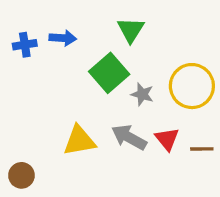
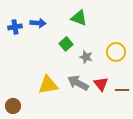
green triangle: (131, 30) -> (79, 18), turned -42
green square: (109, 73) -> (66, 44), size x0.6
yellow circle: (192, 86) -> (116, 52), size x0.7

